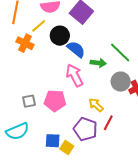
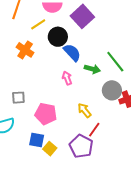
orange cross: (25, 43) -> (25, 50), moved
pink arrow: (75, 75) -> (67, 78), size x0.6
pink pentagon: (55, 101) -> (46, 114), moved
purple pentagon: (85, 129) -> (81, 146), moved

